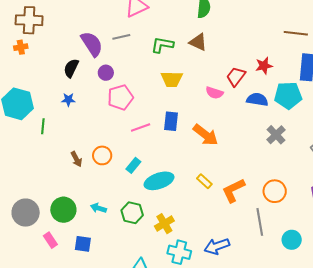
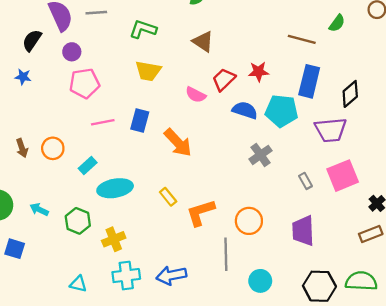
brown triangle: (198, 42) -> (203, 42), moved
cyan cross: (179, 252) -> (126, 276), turned -30

